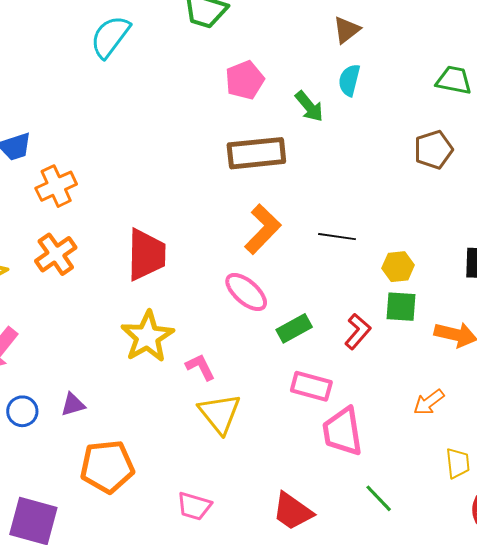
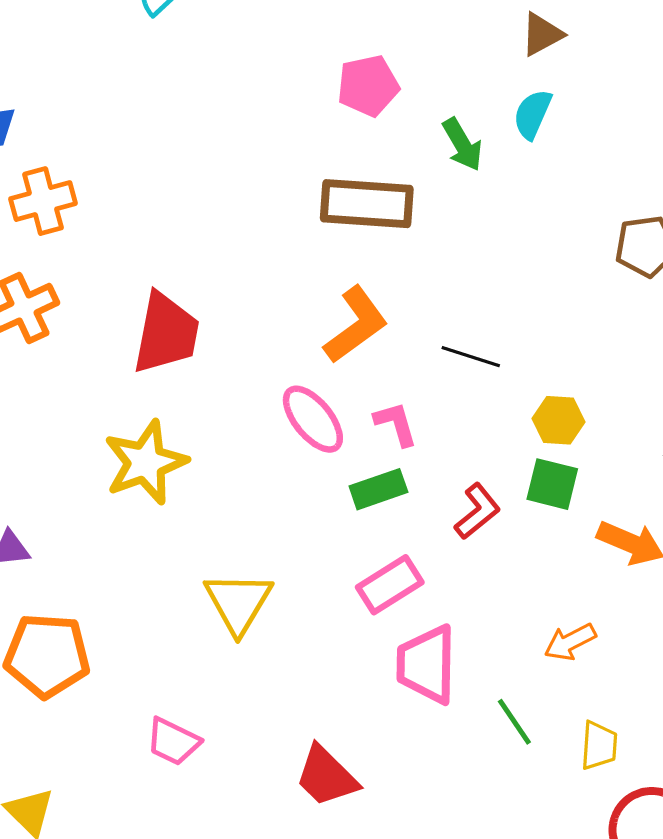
pink L-shape: (200, 367) -> (396, 424), moved
pink rectangle: (311, 386) -> (390, 585), turned -57
green line: (379, 498) -> (514, 722), moved

